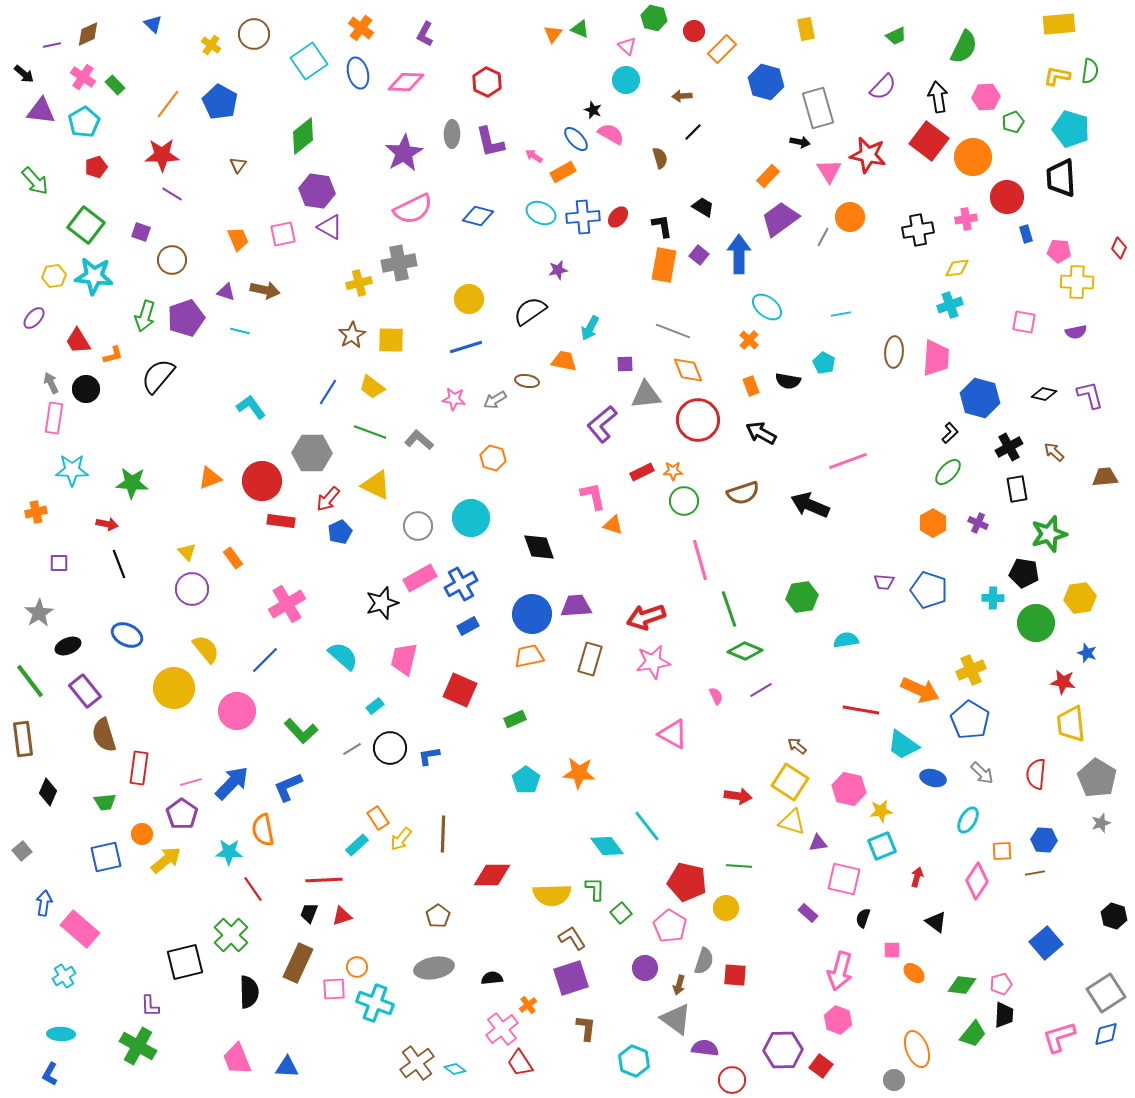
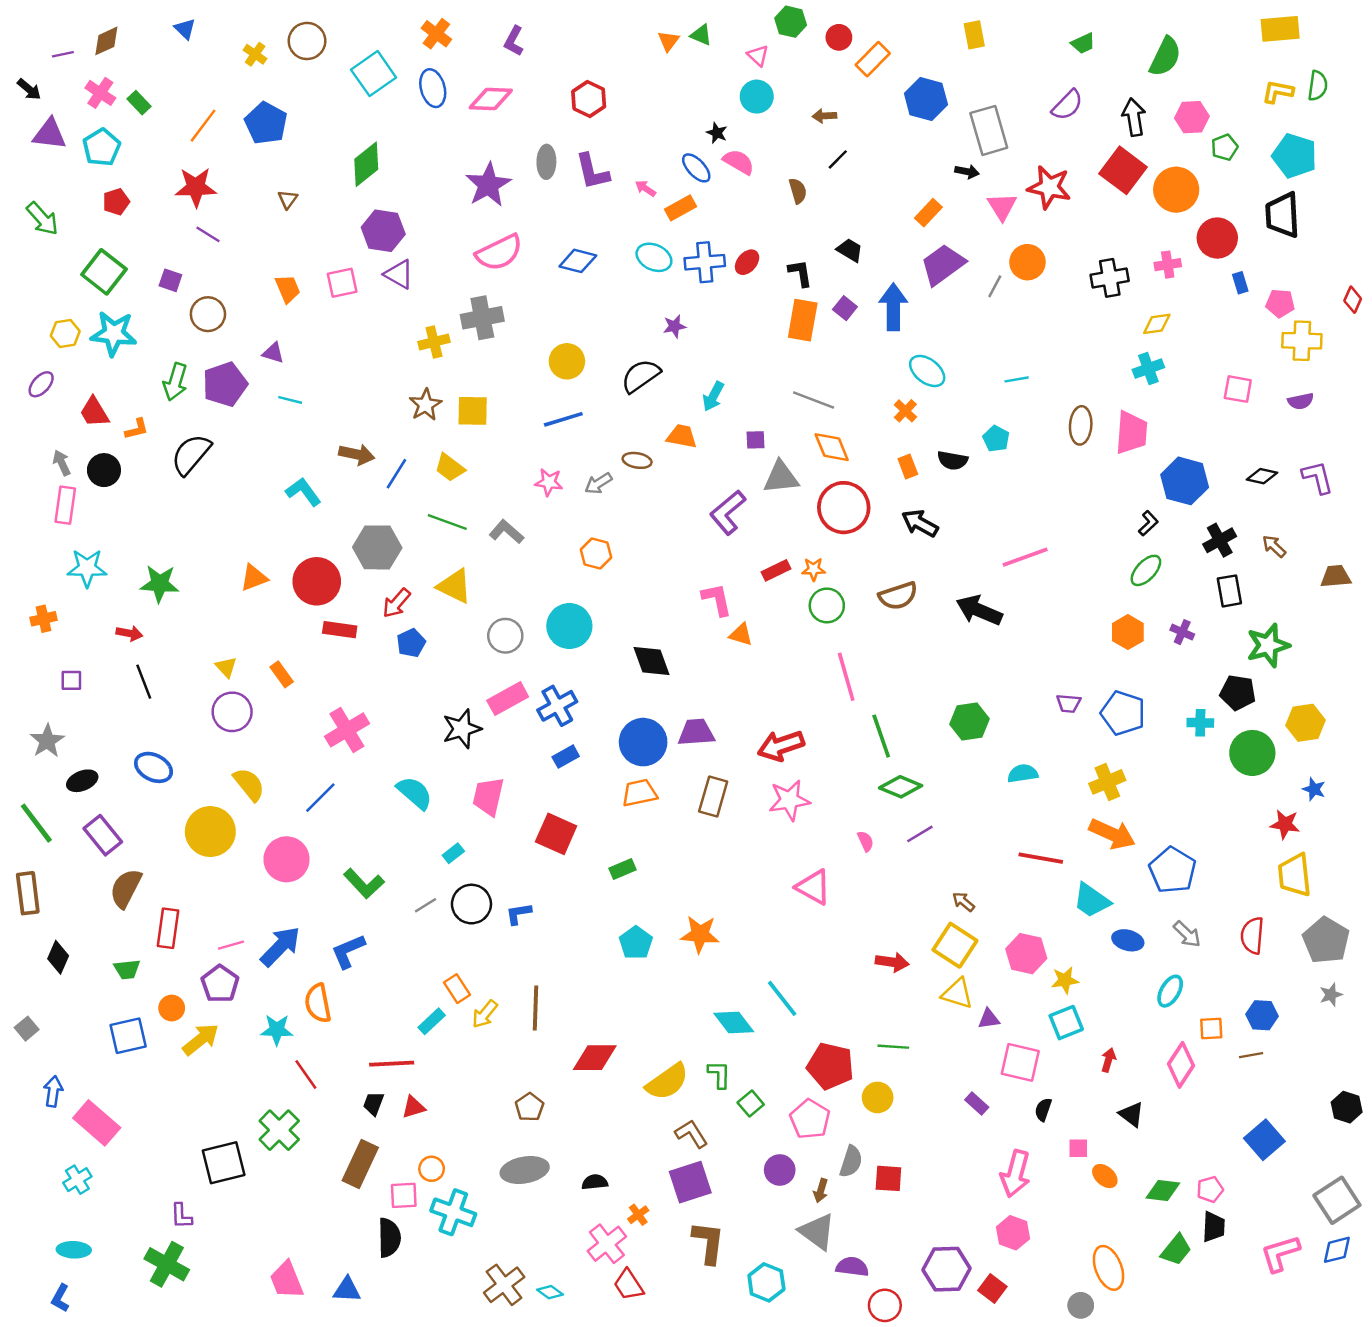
brown arrow: (265, 290) -> (357, 454), moved
yellow cross: (971, 670) -> (1107, 782), moved
brown semicircle: (104, 735) -> (126, 888), turned 44
yellow semicircle: (552, 895) -> (667, 1082), turned -33
black semicircle: (249, 992) -> (389, 1238), moved
brown L-shape: (586, 1028) -> (708, 1243), size x1.4

